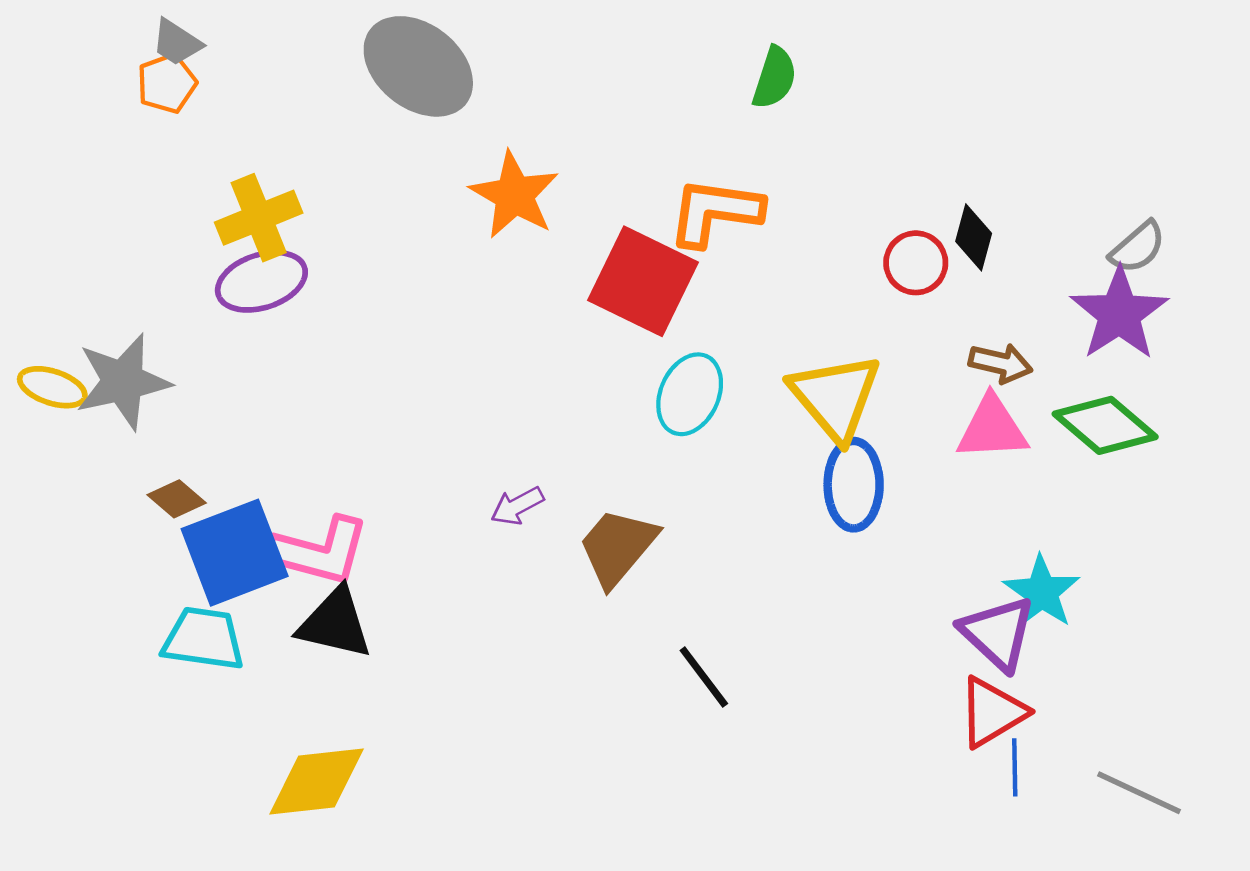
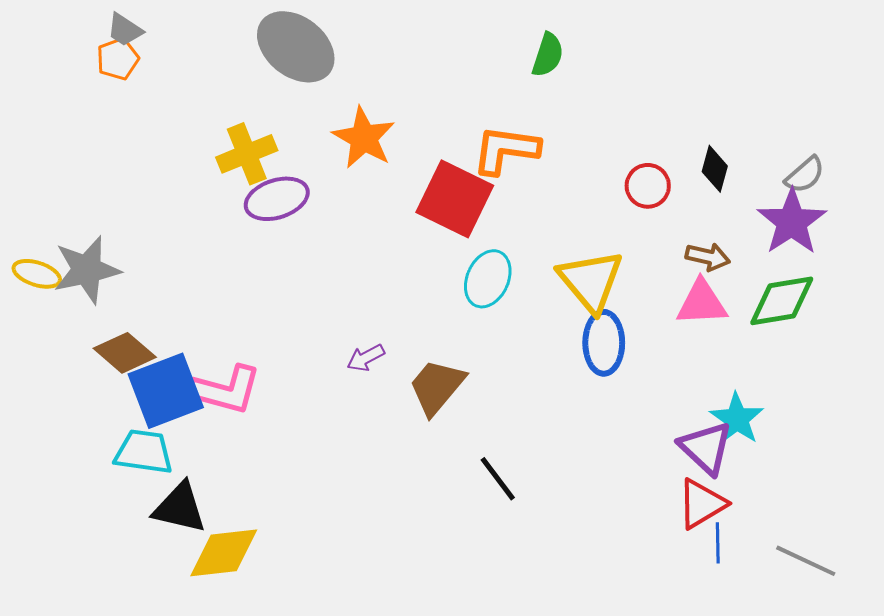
yellow cross: (259, 218) -> (247, 154), moved
black diamond: (974, 237) -> (715, 169), moved
purple ellipse: (261, 281) -> (277, 199), moved
green diamond: (1105, 425) -> (782, 301), turned -50
brown diamond: (177, 499) -> (125, 353), size x1.5
black triangle: (335, 623) -> (180, 508), moved

